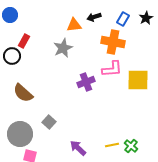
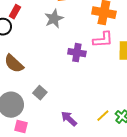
purple cross: (86, 82) -> (77, 53), turned 30
yellow line: (112, 145) -> (103, 116), turned -32

